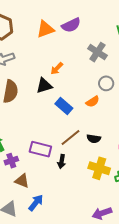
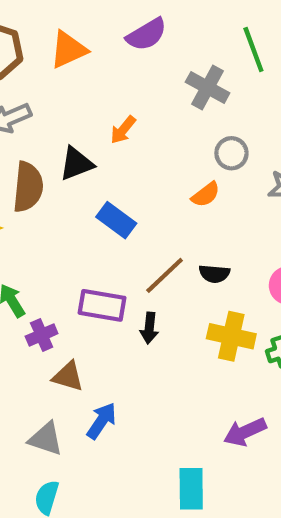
orange triangle: (45, 29) -> (68, 50), moved
black triangle: (44, 86) -> (76, 164), moved
blue rectangle: (64, 106) -> (116, 220), moved

